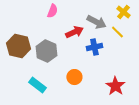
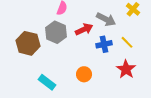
yellow line: (117, 32) -> (127, 42), moved
gray hexagon: (46, 51) -> (56, 32), moved
red star: (115, 86) -> (126, 69), moved

